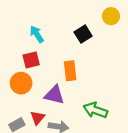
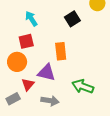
red triangle: (38, 118) -> (28, 84), moved

